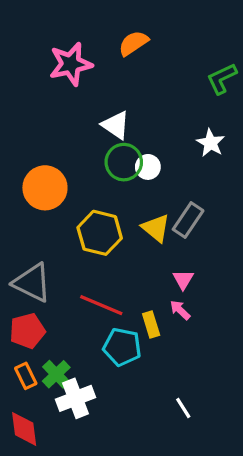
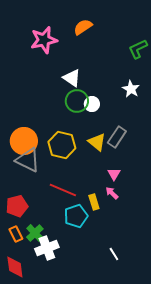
orange circle: (45, 188) -> (24, 141), moved
gray triangle: (32, 283) -> (28, 160), moved
cyan pentagon: (122, 347) -> (76, 216), turned -30

